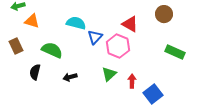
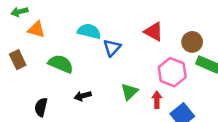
brown circle: (164, 14) -> (192, 42), moved
pink hexagon: (118, 46) -> (172, 72), moved
black semicircle: (35, 72) -> (41, 107), moved

